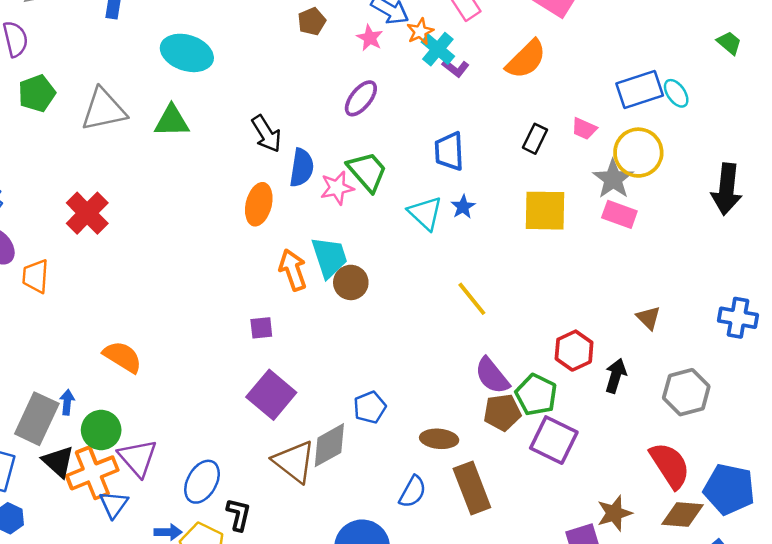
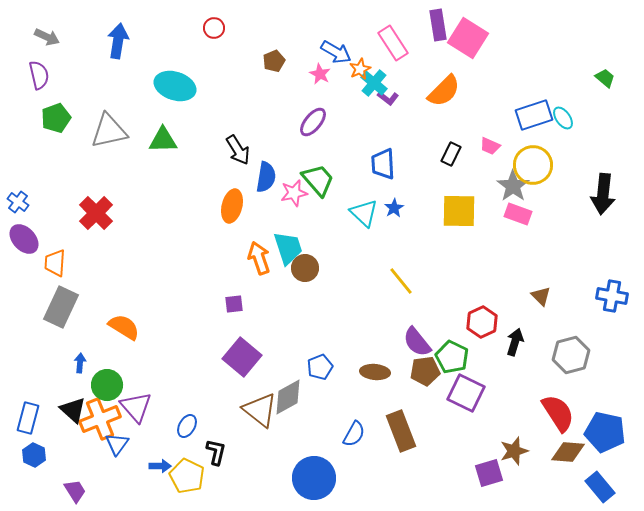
gray rectangle: (37, 419) -> (61, 307), moved
brown ellipse: (439, 439) -> (375, 372), moved
blue ellipse: (202, 482) -> (187, 426), size x0.7

